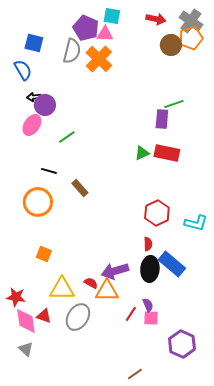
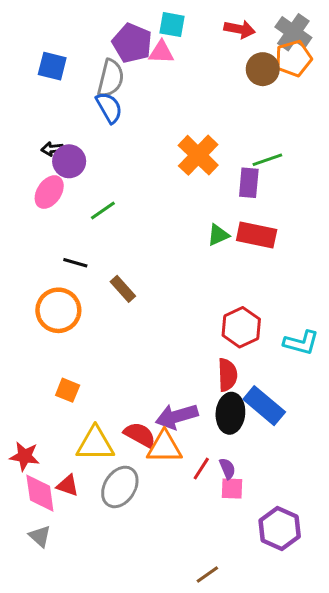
orange cross: (99, 59) -> (198, 155), moved
blue semicircle: (23, 70) -> (109, 108), moved
red semicircle: (148, 244) -> (227, 375), size x1.5
red semicircle: (91, 283) -> (140, 435), size x1.5
red line: (131, 314) -> (201, 469), moved

